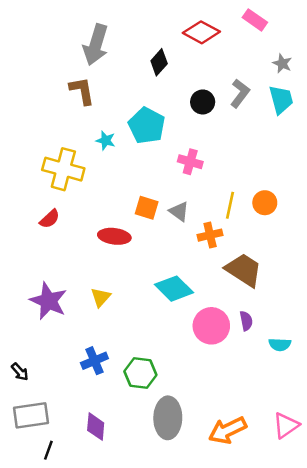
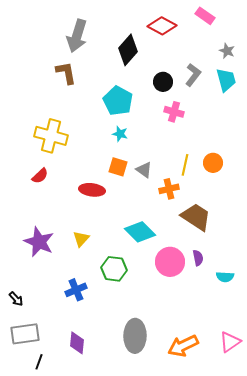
black diamond: (159, 62) -> (128, 50), size x1.4
cyan star: (106, 141) -> (120, 134), moved
pink cross: (190, 162) -> (174, 112), moved
green hexagon: (140, 373) -> (114, 269), moved

